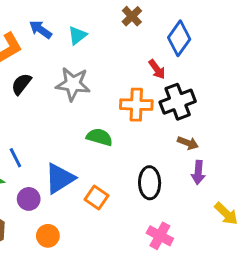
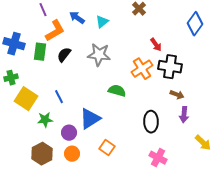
blue diamond: (179, 38) -> (195, 24), moved
black cross: (178, 102) -> (170, 67), turned 30
orange cross: (136, 105) -> (142, 69), turned -35
blue line: (15, 158) -> (59, 97), moved
orange square: (97, 197) -> (107, 148), moved
orange circle: (48, 236) -> (72, 154), moved

